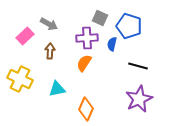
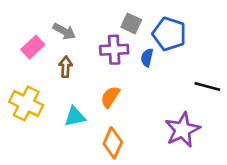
orange semicircle: (84, 63) -> (110, 97), moved
black line: (138, 66) -> (207, 86), moved

